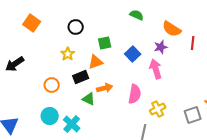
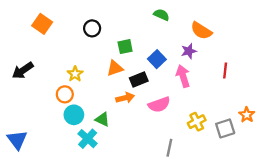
red line: (193, 43) -> (225, 70), moved
yellow star: (68, 54) -> (75, 74), moved
black rectangle: (81, 77) -> (139, 80), moved
pink semicircle: (135, 94) -> (159, 105), turned 60
green triangle: (89, 99) -> (102, 119), moved
yellow cross: (158, 109) -> (197, 122), moved
cyan circle: (50, 116) -> (74, 115), moved

